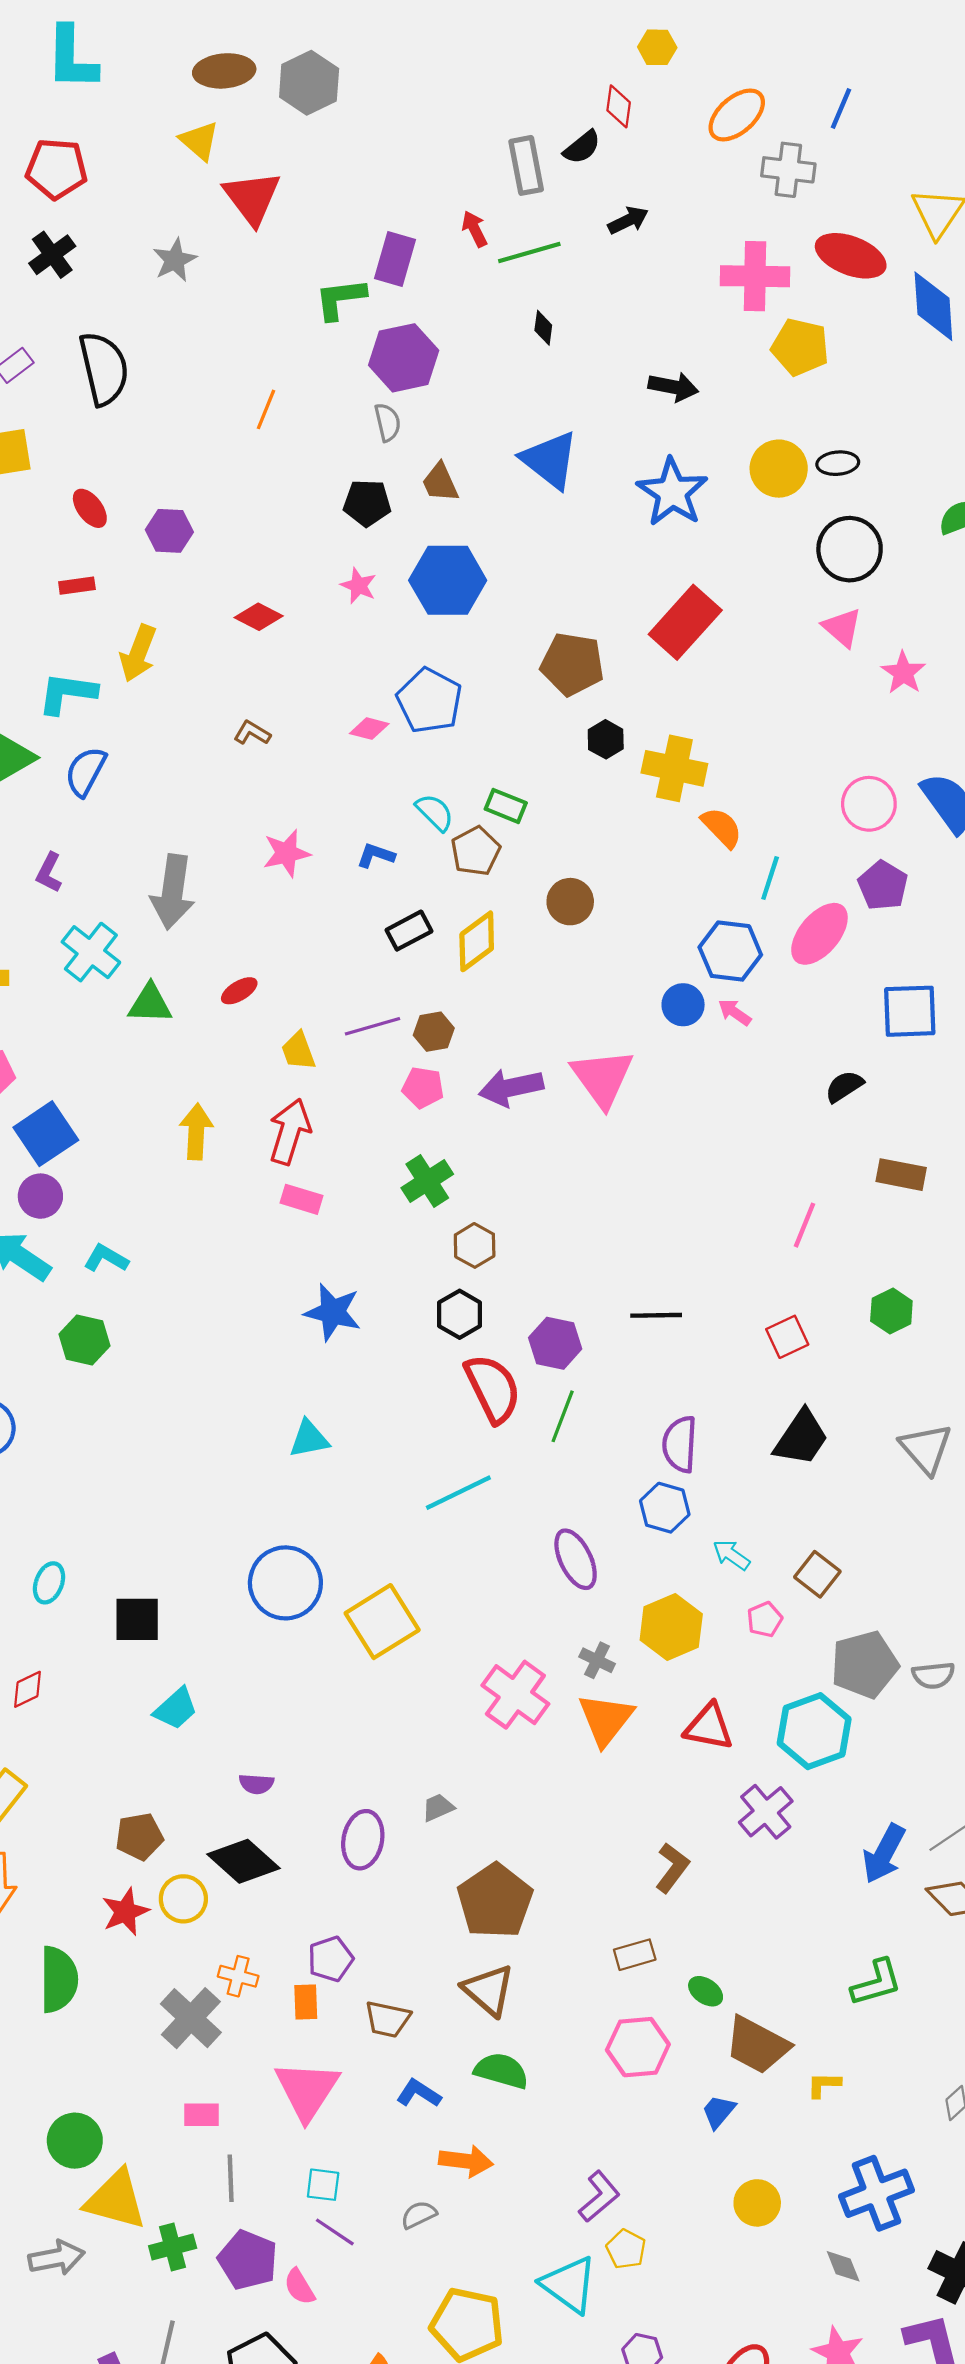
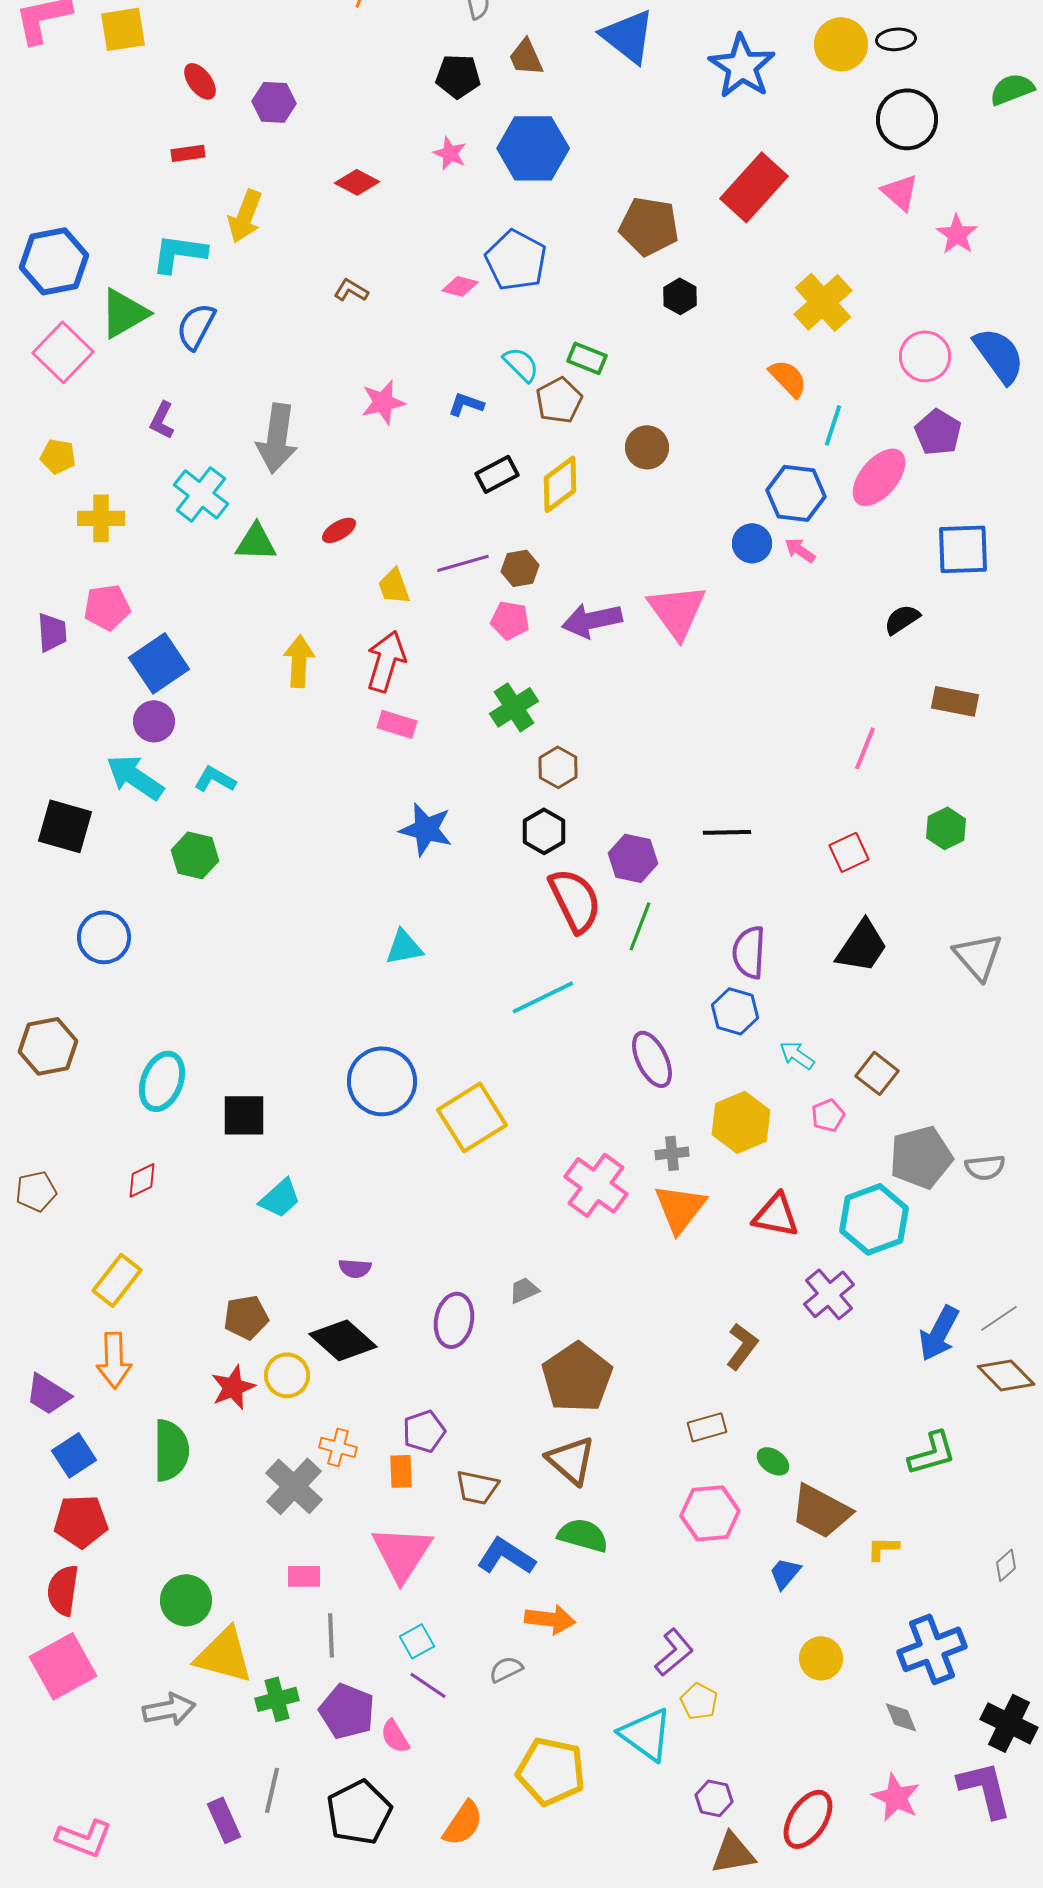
yellow cross: (674, 768) -> (823, 302), moved, turned 36
cyan ellipse: (49, 1583) -> (162, 1081), size x1.5
gray cross: (597, 1660) -> (672, 1153), turned -32
blue L-shape: (419, 2093) -> (506, 1556), size x1.4
cyan square: (323, 2185) -> (417, 1641), turned -36

